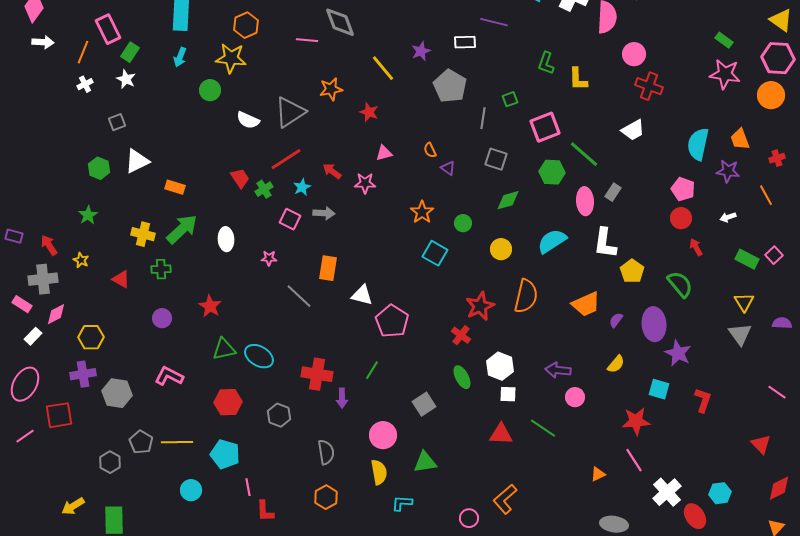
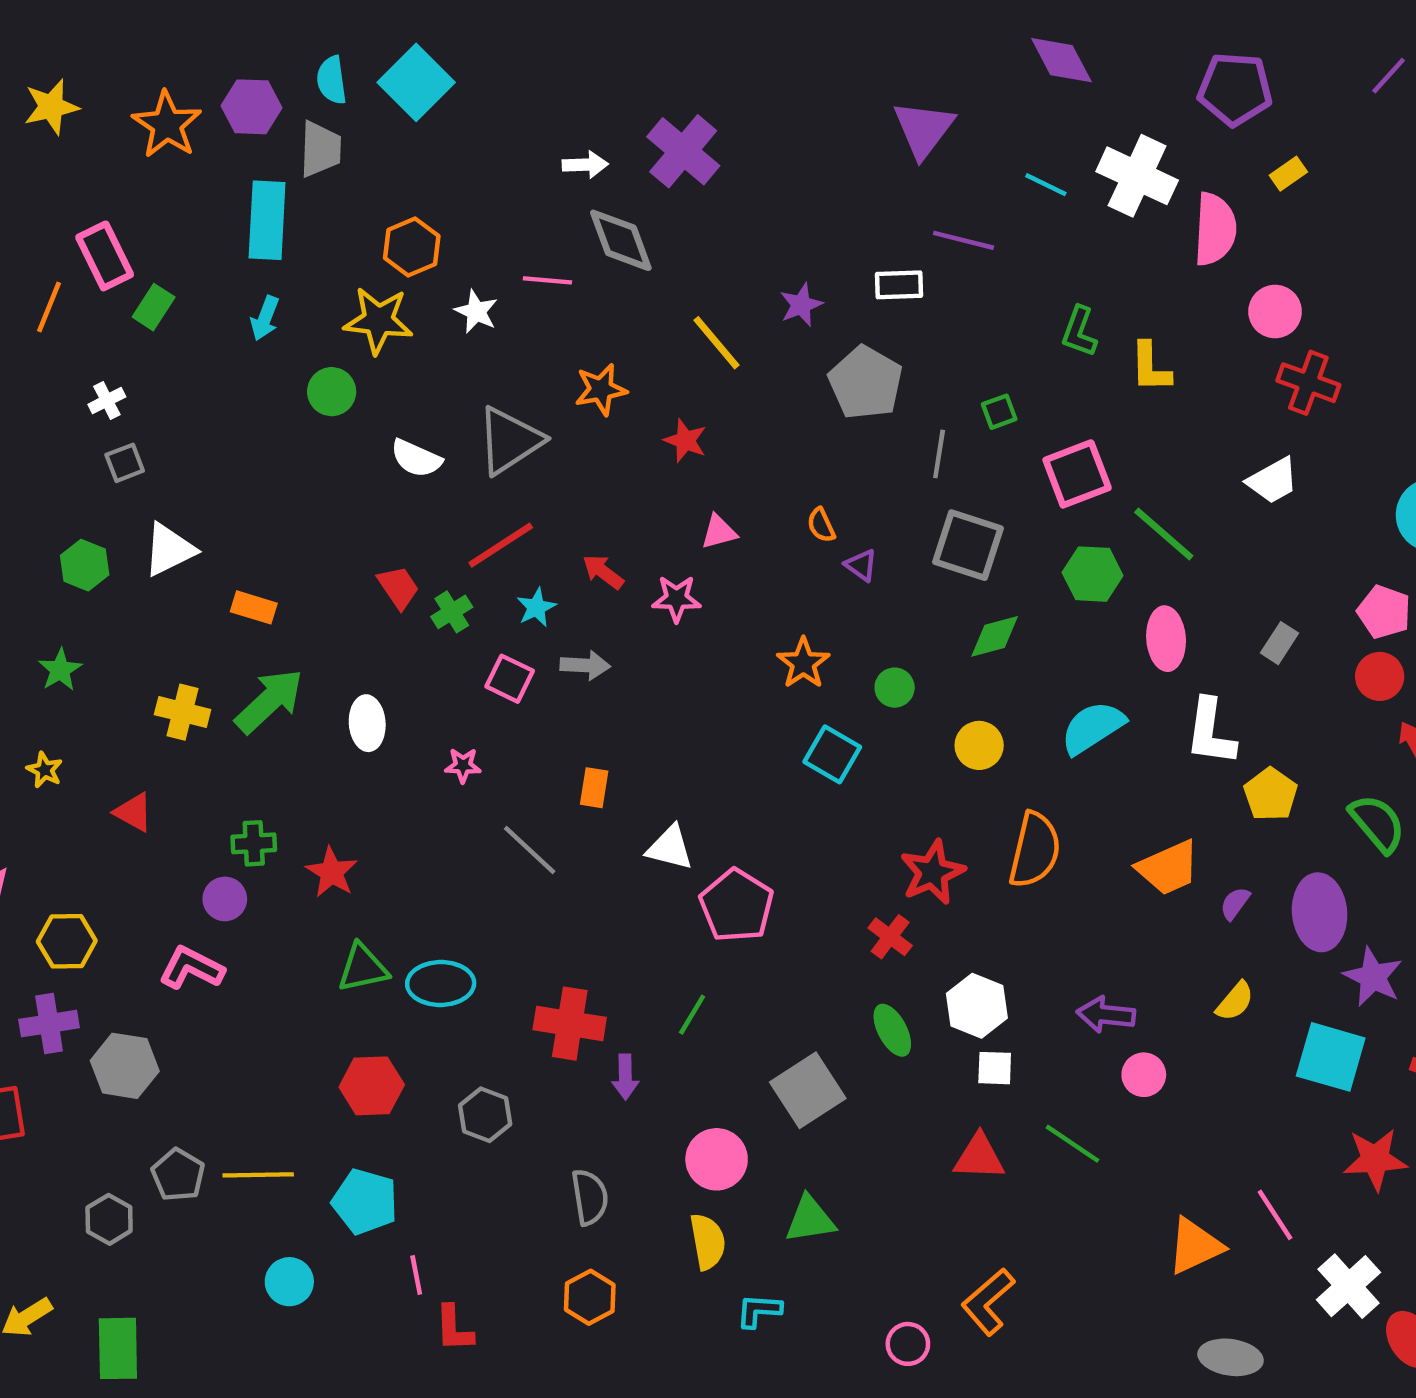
white star: (126, 79) -> (476, 312), moved
white cross: (85, 84) -> (107, 401), moved
gray square: (496, 159) -> (968, 545), size x1.4
gray rectangle: (613, 192) -> (1279, 643), moved
orange rectangle: (328, 268) -> (594, 788), size x0.7
green cross: (161, 269) -> (254, 843), moved
cyan ellipse: (259, 356) -> (441, 984), turned -32
pink L-shape: (169, 376) -> (191, 968), moved
cyan square: (659, 389) -> (1331, 1057), size x1.5
gray square: (424, 404) -> (808, 1090), size x1.4
red star: (636, 421) -> (1375, 1159), moved
orange triangle: (598, 474) -> (1195, 1246), size x1.8

